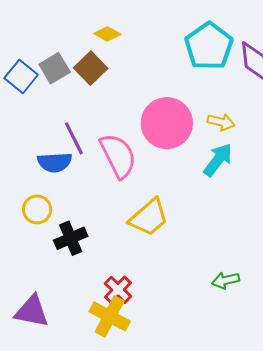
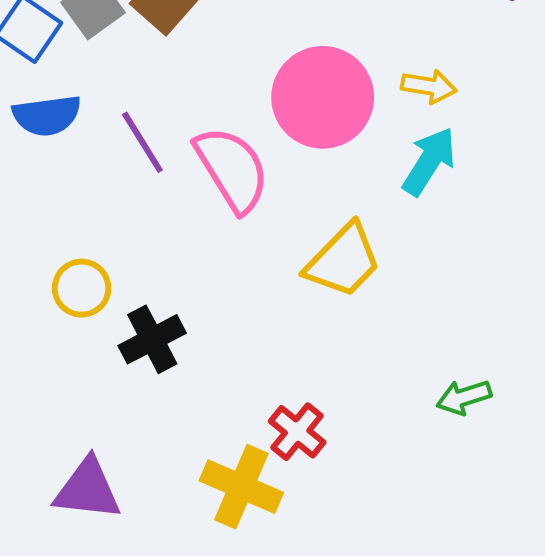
blue semicircle: (55, 162) -> (47, 115), moved
yellow trapezoid: (149, 217) -> (343, 261), moved
red cross: (118, 290) -> (297, 432), moved

